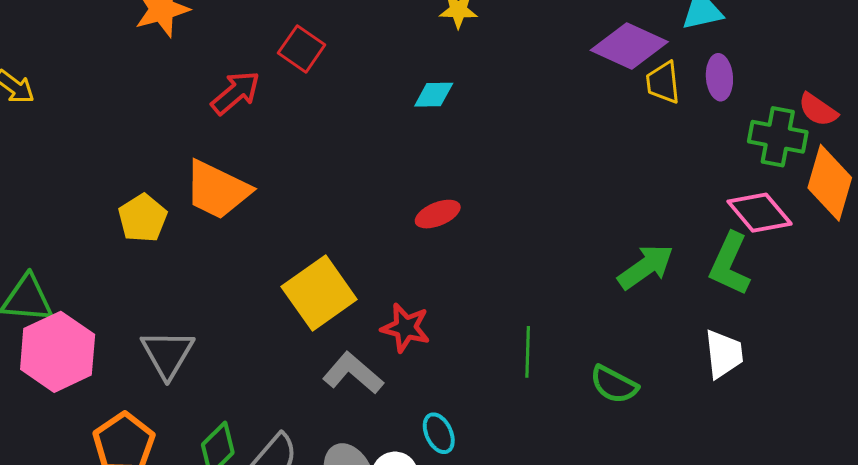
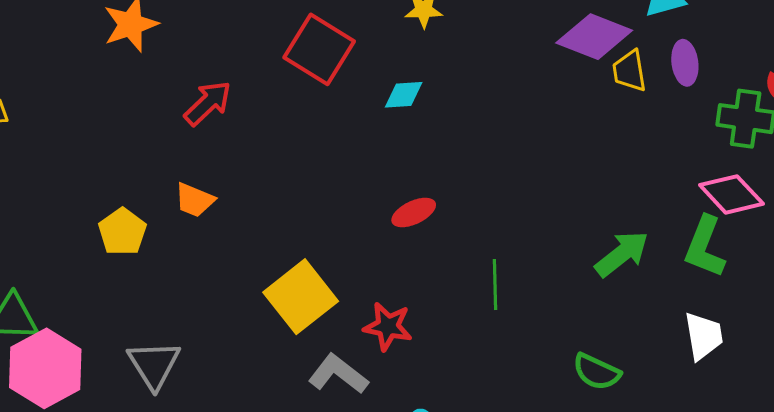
red square: (302, 49) -> (319, 49), moved, size x1.5
orange trapezoid: (217, 190) -> (195, 200), size x0.6
green line: (528, 352) -> (495, 285), moved

